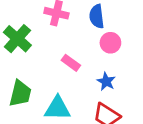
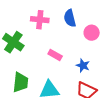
pink circle: (110, 43) -> (92, 33), moved

